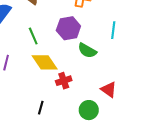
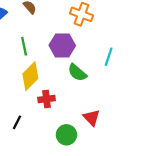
yellow diamond: (45, 62) -> (30, 76), turned 68

